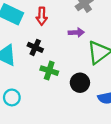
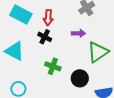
black cross: (35, 47) -> (45, 37), moved

